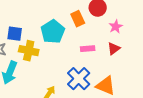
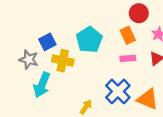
orange rectangle: (78, 19) -> (128, 35), moved
blue square: (15, 34) -> (47, 42), turned -35

